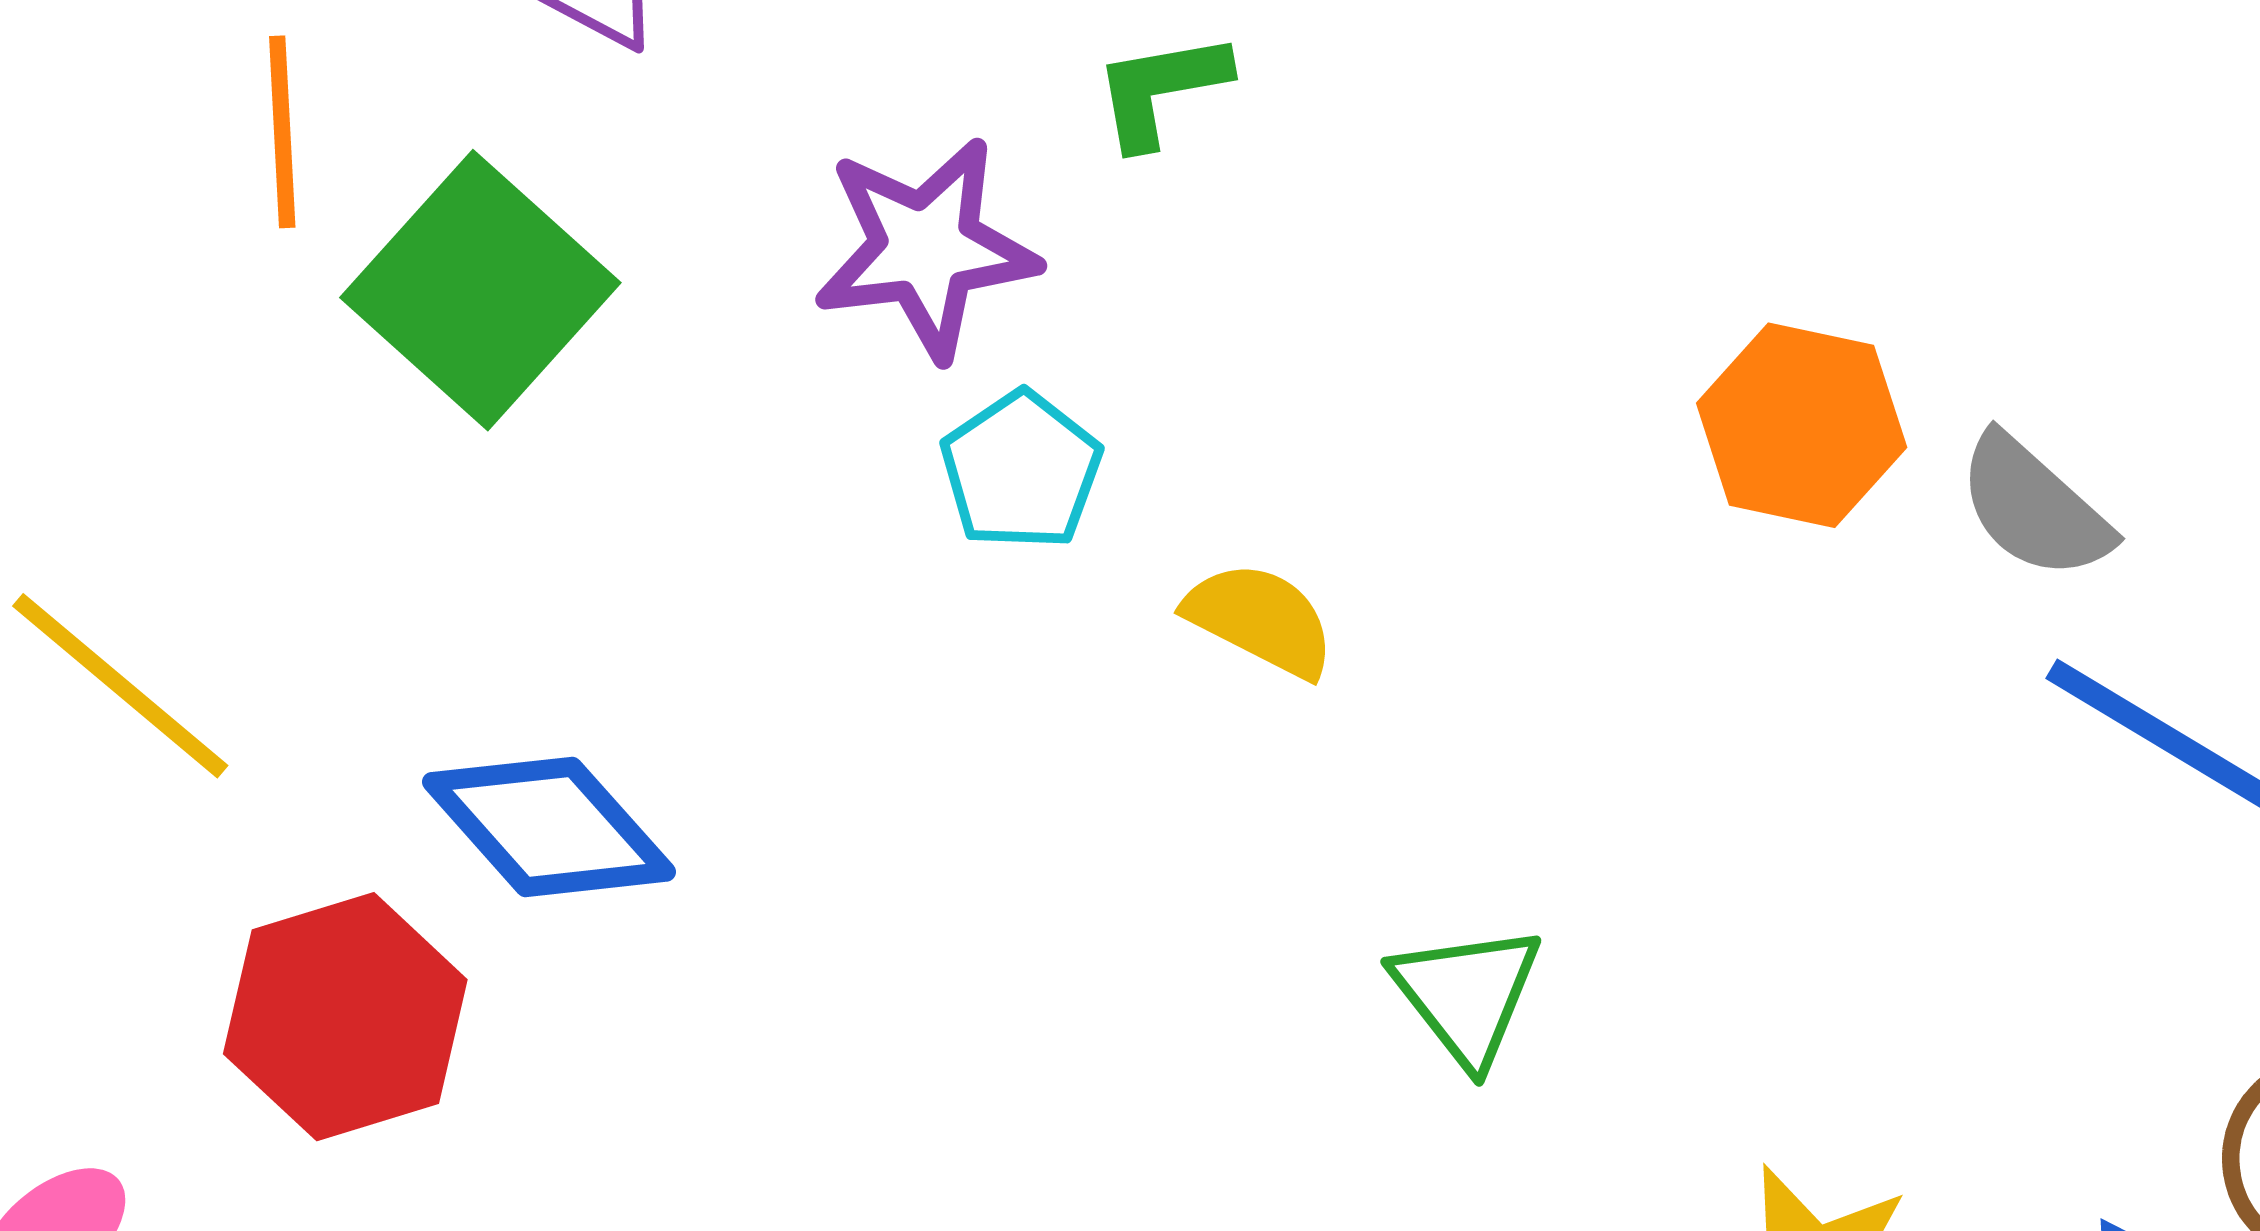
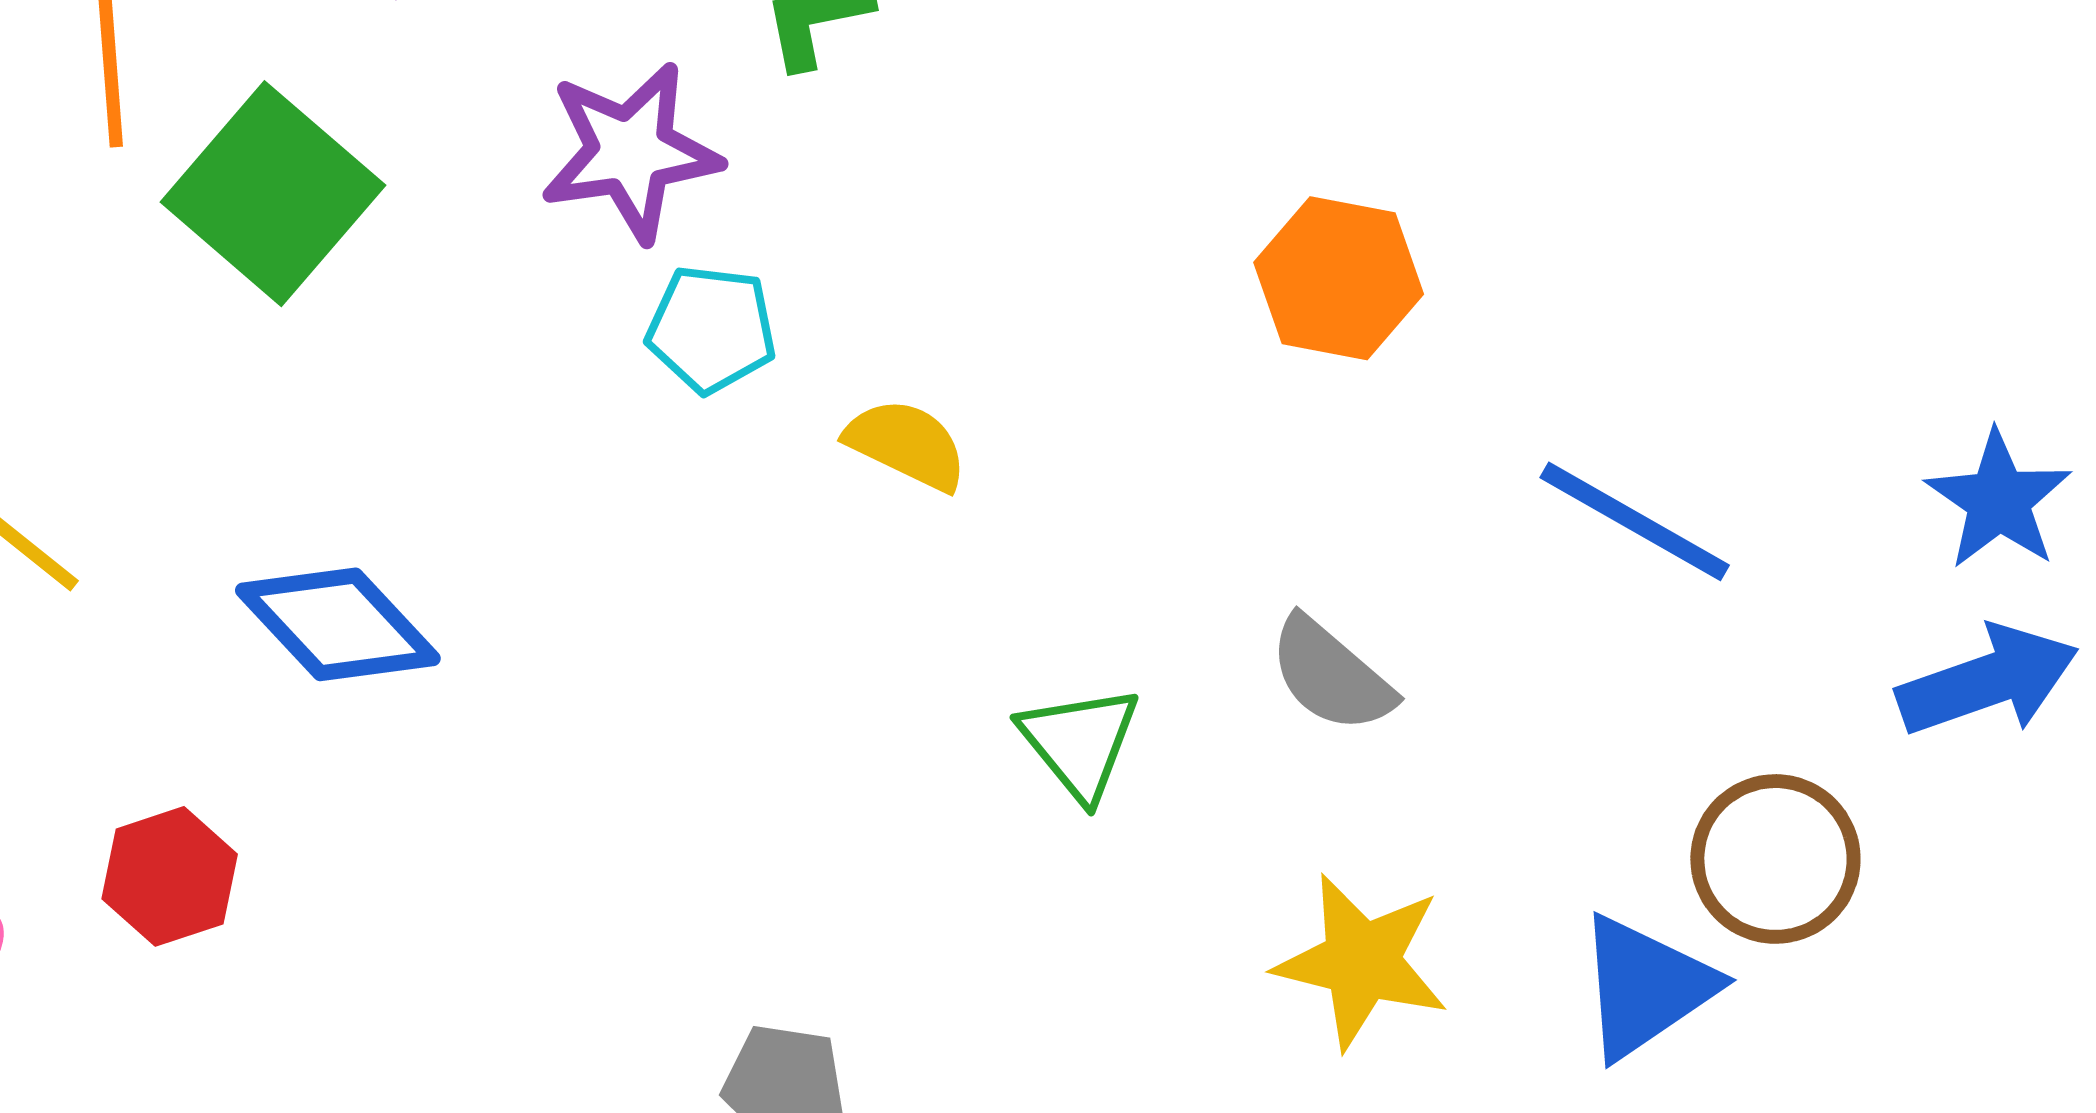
cyan pentagon: (1021, 471) -> (711, 329), turned -30
gray semicircle: (2034, 507) -> (1331, 675), moved
red hexagon: (345, 1017) -> (170, 876), moved, size x0.7

